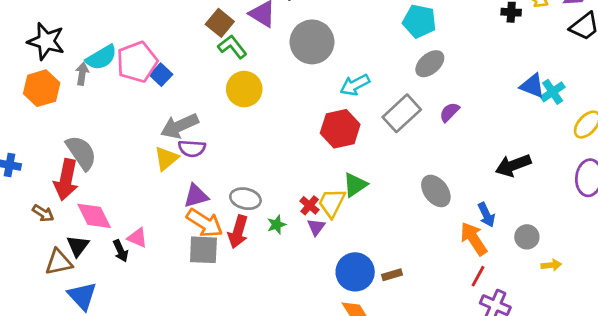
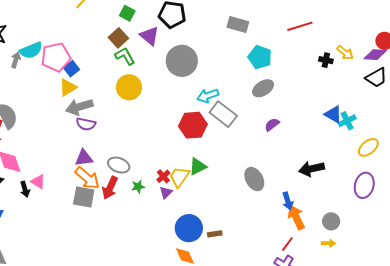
gray rectangle: (402, 113) -> (223, 114), moved, turned 72
yellow triangle: (166, 158) -> (68, 87), moved
gray circle: (527, 237) -> (331, 221), moved
orange arrow: (474, 239) -> (296, 217), moved
red line: (478, 276) -> (287, 244), moved

